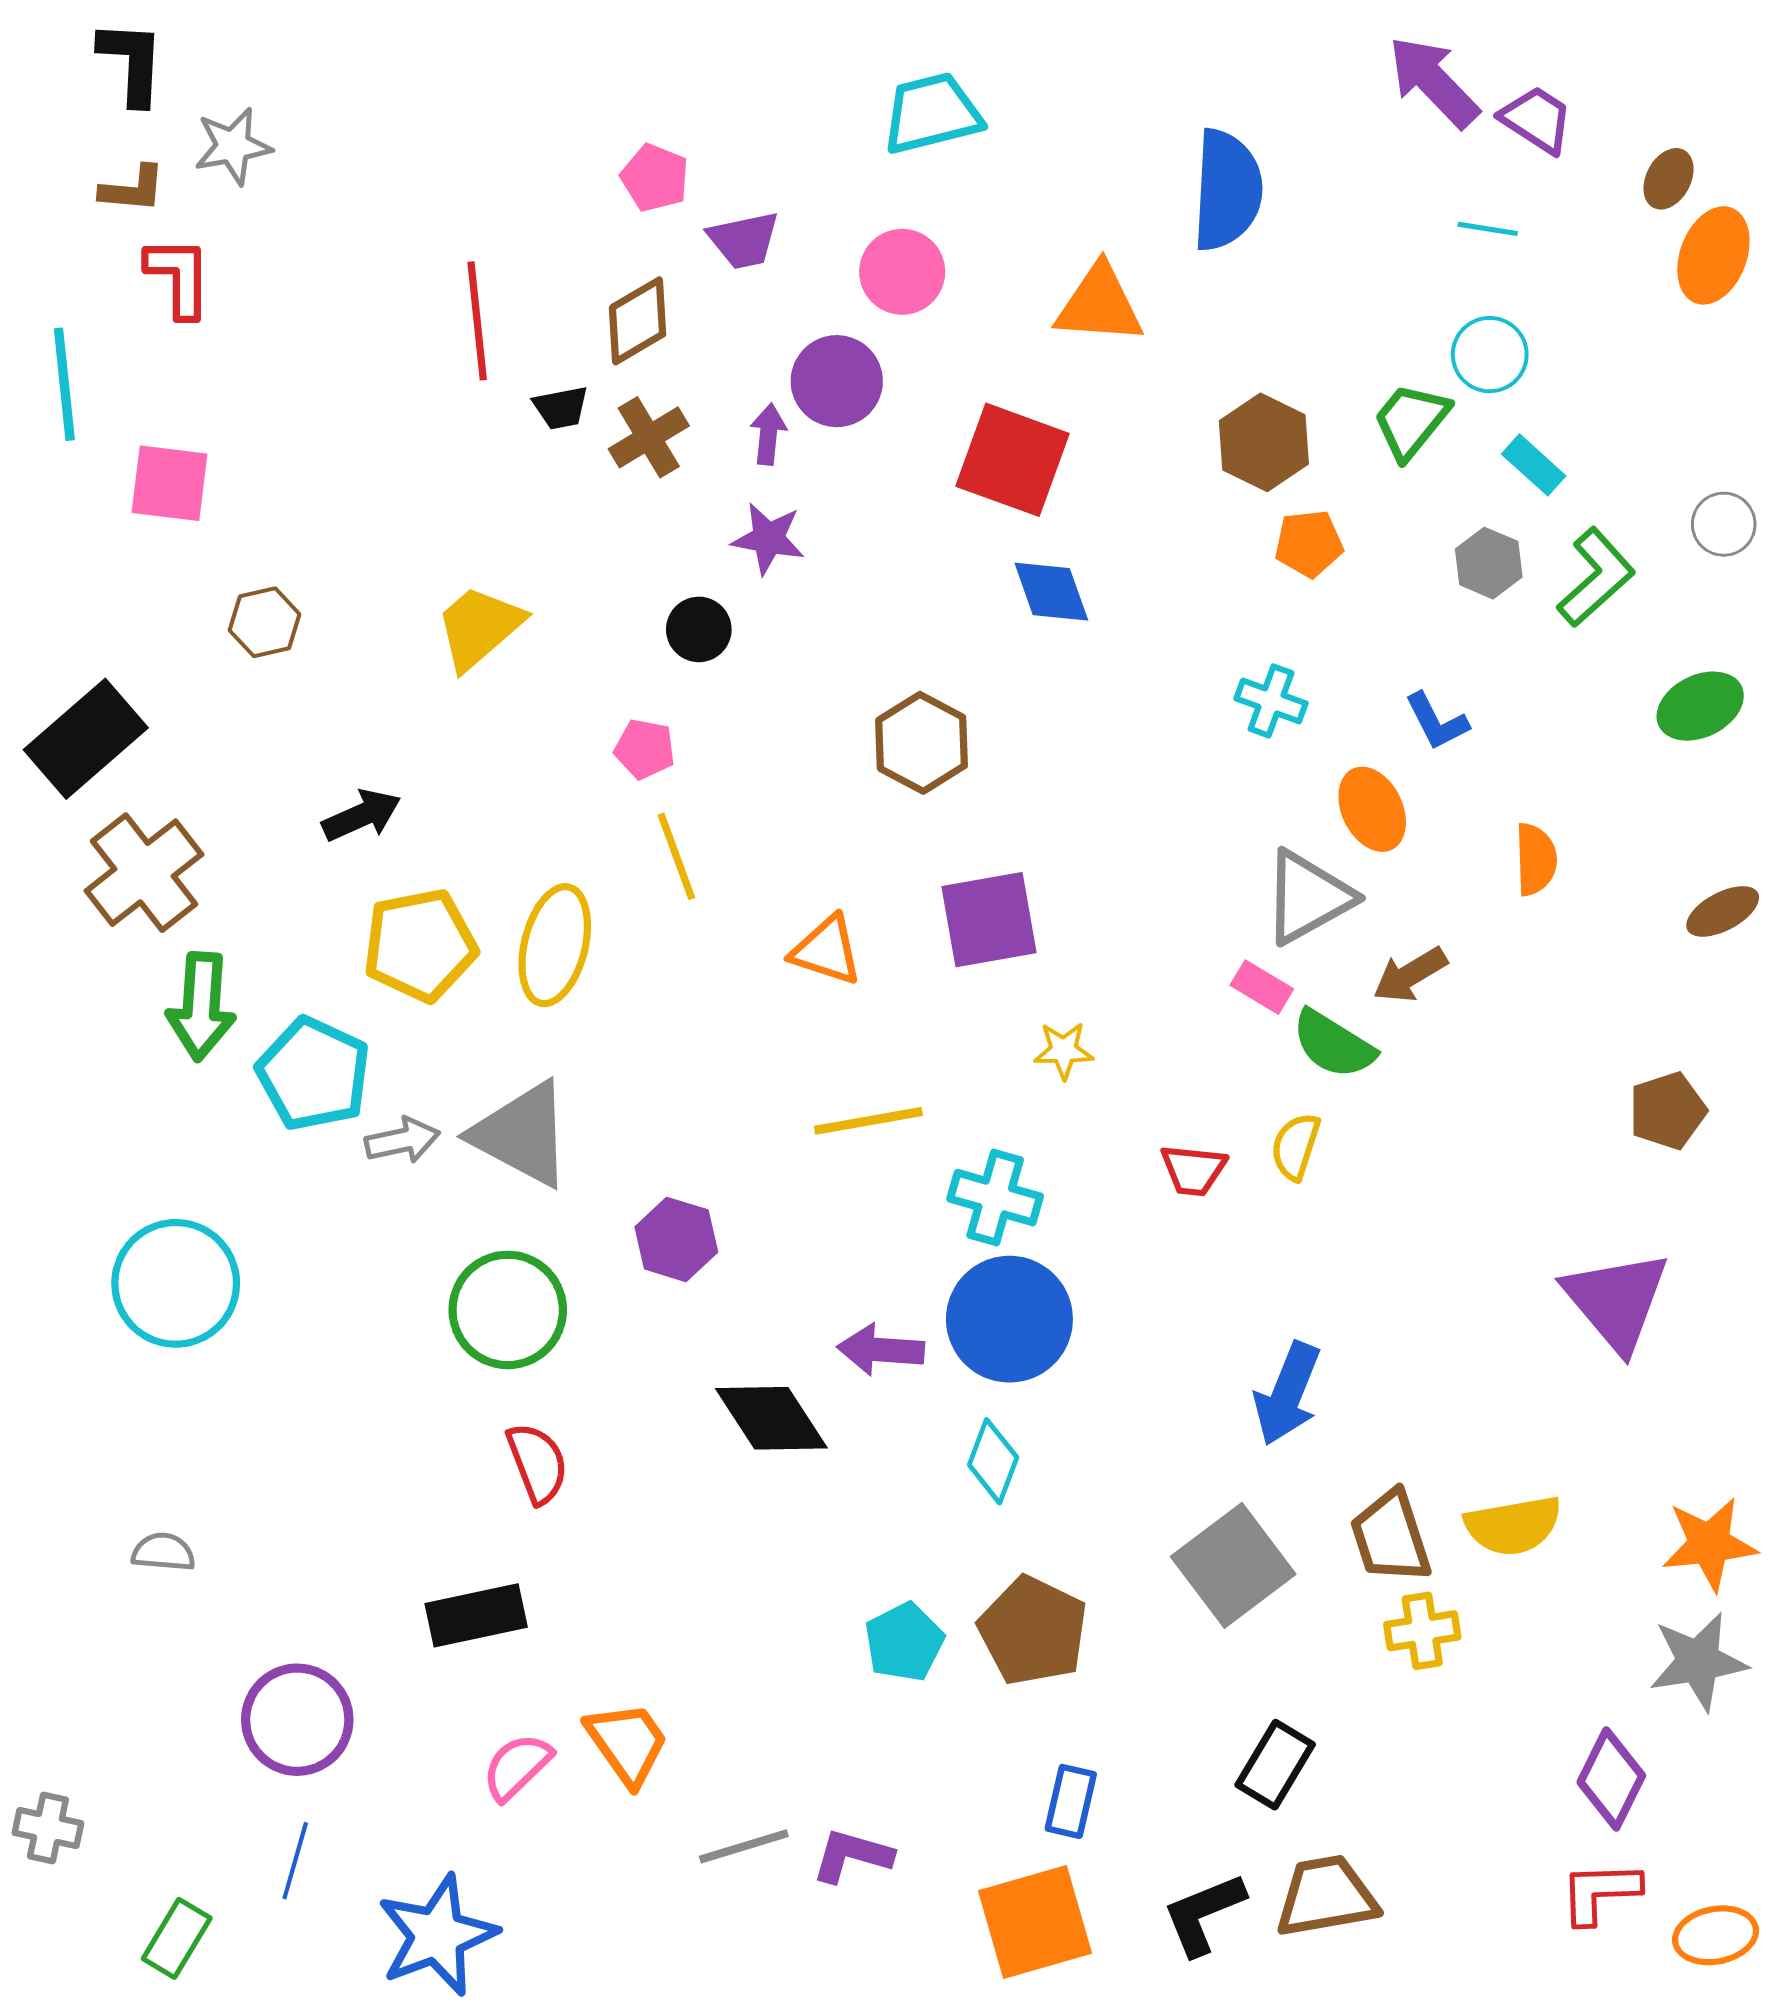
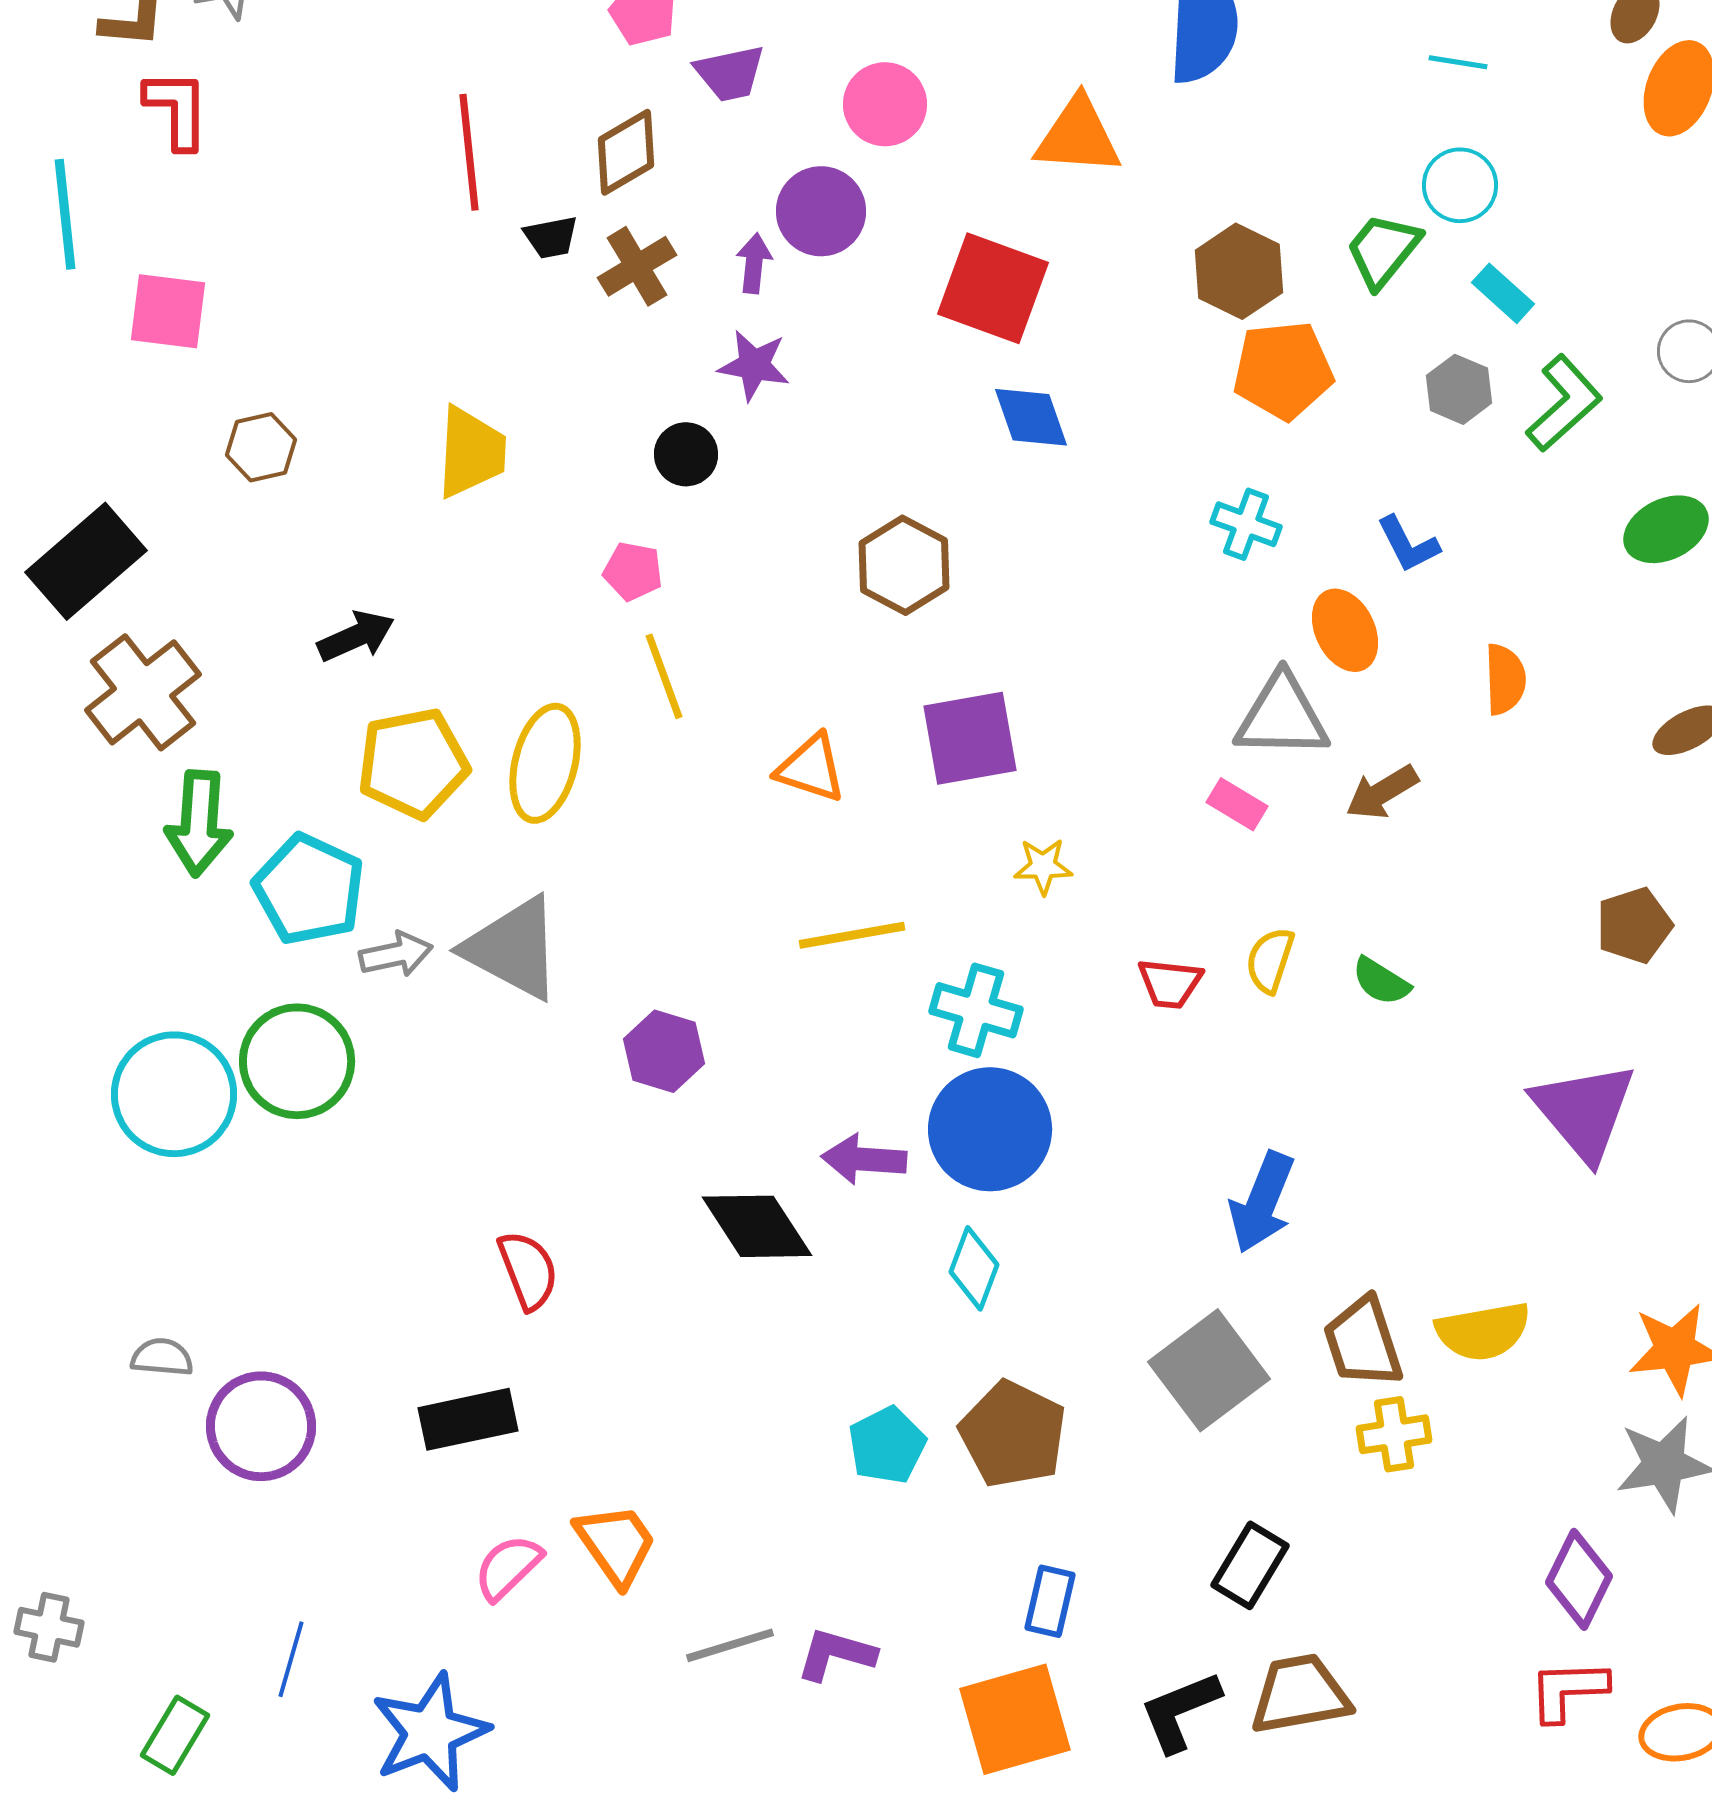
orange pentagon: (1309, 544) -> (1283, 370), size x1.5
yellow trapezoid: (479, 627) -> (471, 452), turned 134
gray triangle: (1308, 897) -> (1282, 716), turned 30
green semicircle: (1333, 1044) -> (1381, 981), moved, size x0.7
green circle: (508, 1310) -> (297, 1061), moved
purple circle: (297, 1720) -> (261, 1426), moved

